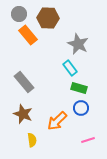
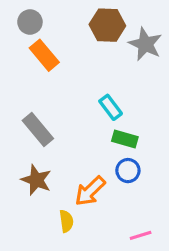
brown hexagon: (48, 18) -> (107, 25), moved
gray star: (78, 44) -> (145, 44), moved
yellow semicircle: (32, 140) -> (66, 221), moved
pink line: (88, 140) -> (141, 235), moved

